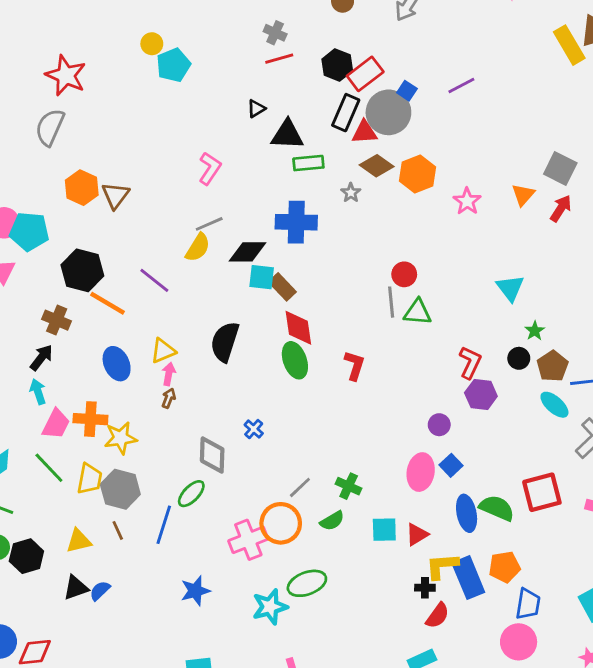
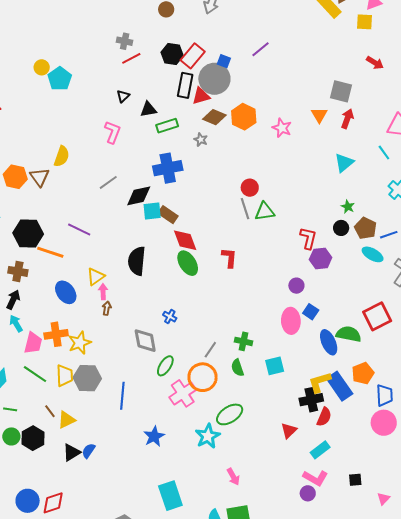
black triangle: (287, 135) -> (148, 109), size x0.7
pink L-shape: (210, 168) -> (113, 132), moved
yellow semicircle: (198, 247) -> (62, 156), moved
cyan triangle: (510, 288) -> (344, 163), moved, turned 40
green ellipse: (191, 494) -> (165, 366), moved
green semicircle: (332, 521) -> (237, 368), turned 114
brown line: (118, 530) -> (50, 411), moved
red triangle: (417, 534) -> (289, 430), moved
black cross: (425, 588) -> (311, 400), size x1.6

